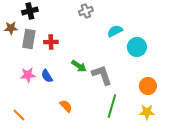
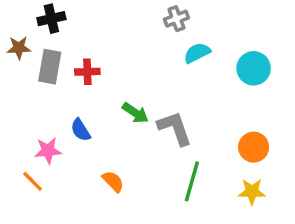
gray cross: (86, 11) -> (176, 19), moved
cyan circle: (137, 47) -> (254, 68), moved
pink star: (28, 75) -> (48, 151), moved
orange line: (19, 115) -> (33, 181), moved

